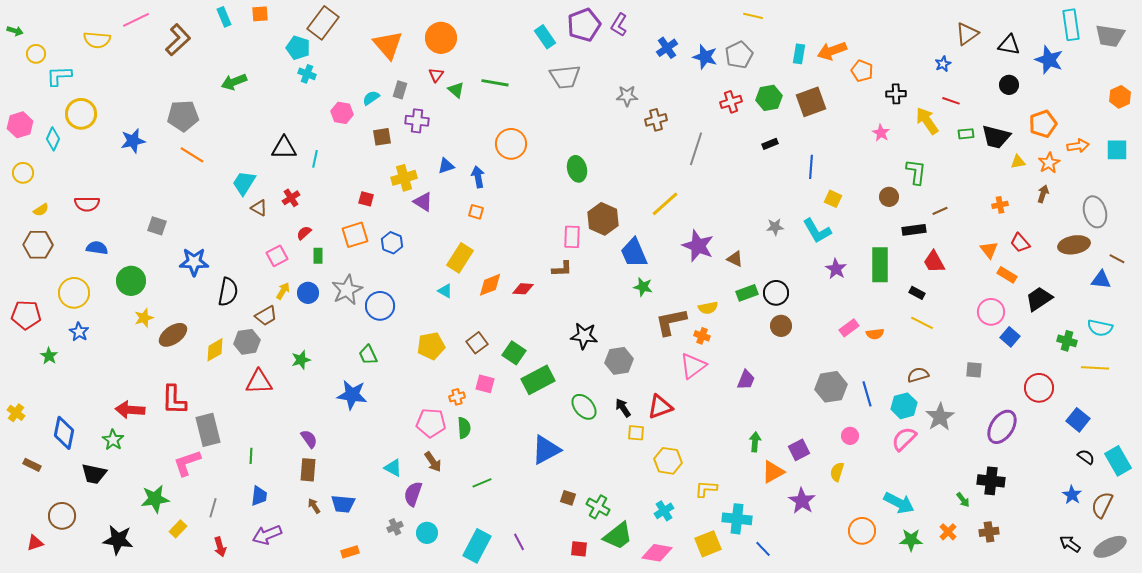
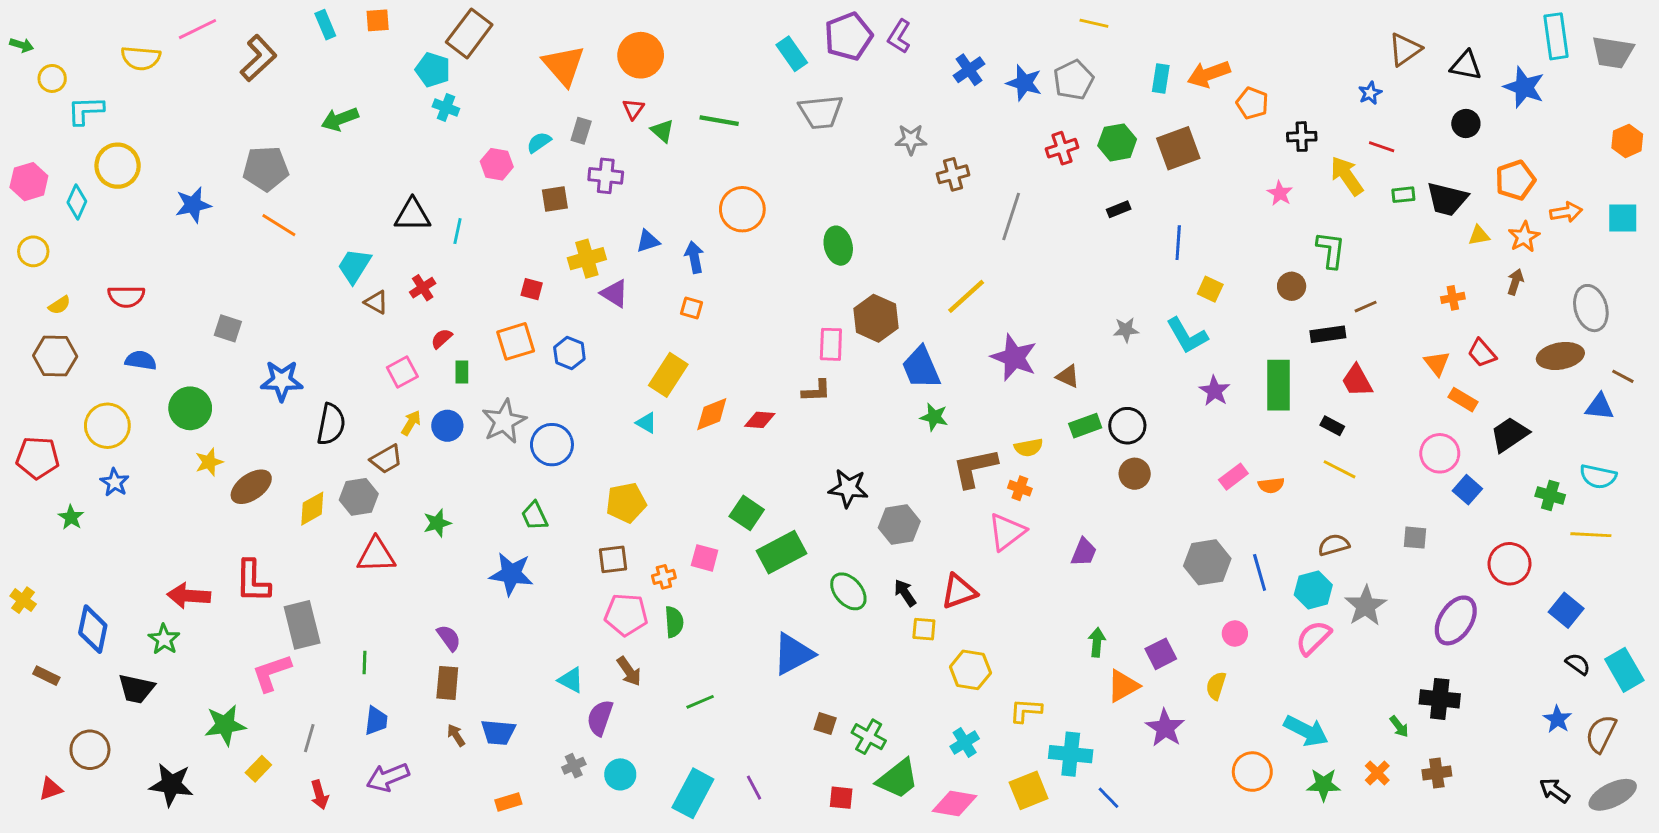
brown square: (477, 343) -> (613, 559), moved, turned 30

